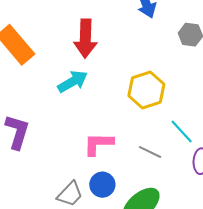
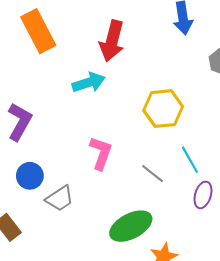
pink L-shape: (98, 144) -> (101, 153), turned 96
blue circle: (102, 185) -> (30, 176), moved

